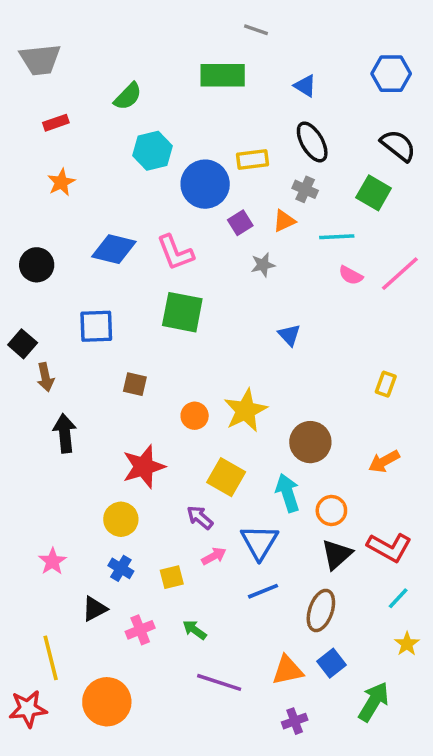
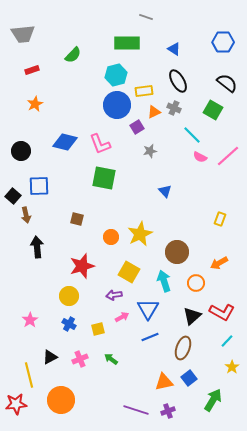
cyan hexagon: (152, 151) -> (116, 75), moved
orange triangle: (284, 221) -> (154, 112), moved
cyan line: (337, 237) -> (192, 135), turned 48
blue square: (96, 326) -> (39, 186), moved
orange circle: (331, 510) -> (196, 283), moved
purple arrow: (200, 518) -> (114, 295), turned -49
black triangle: (95, 609) -> (50, 357), moved
purple line: (219, 682) -> (136, 410), moved

